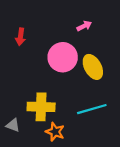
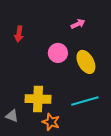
pink circle: (63, 57) -> (58, 53), size x0.7

